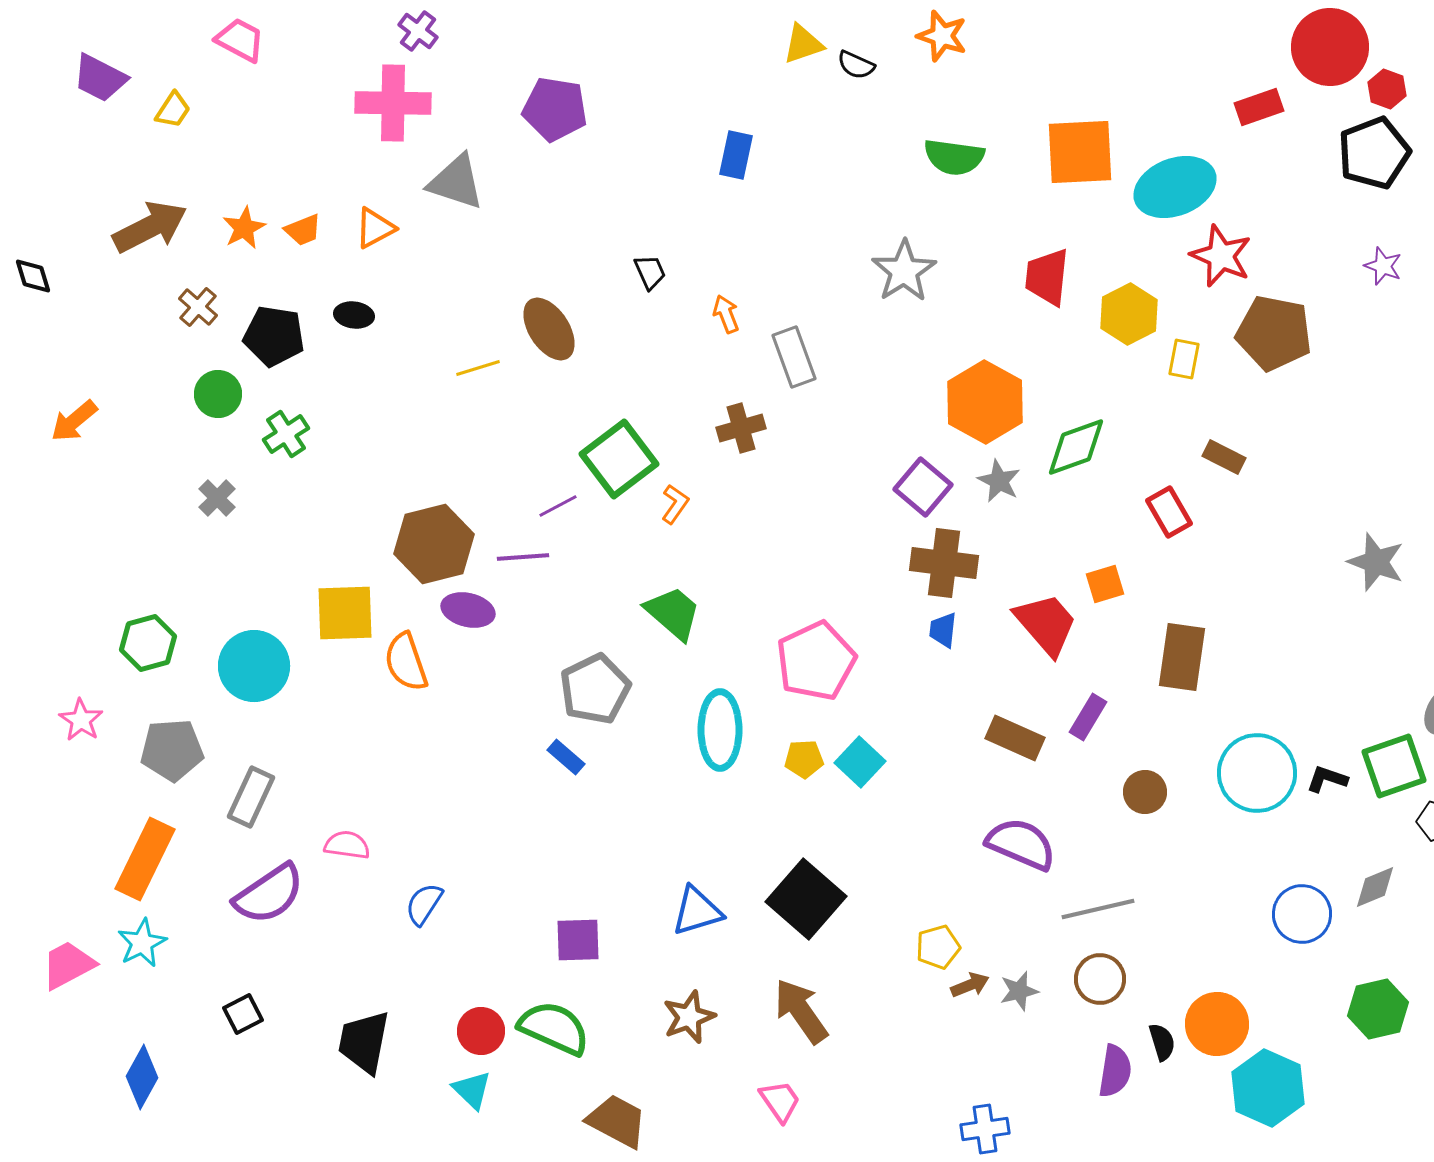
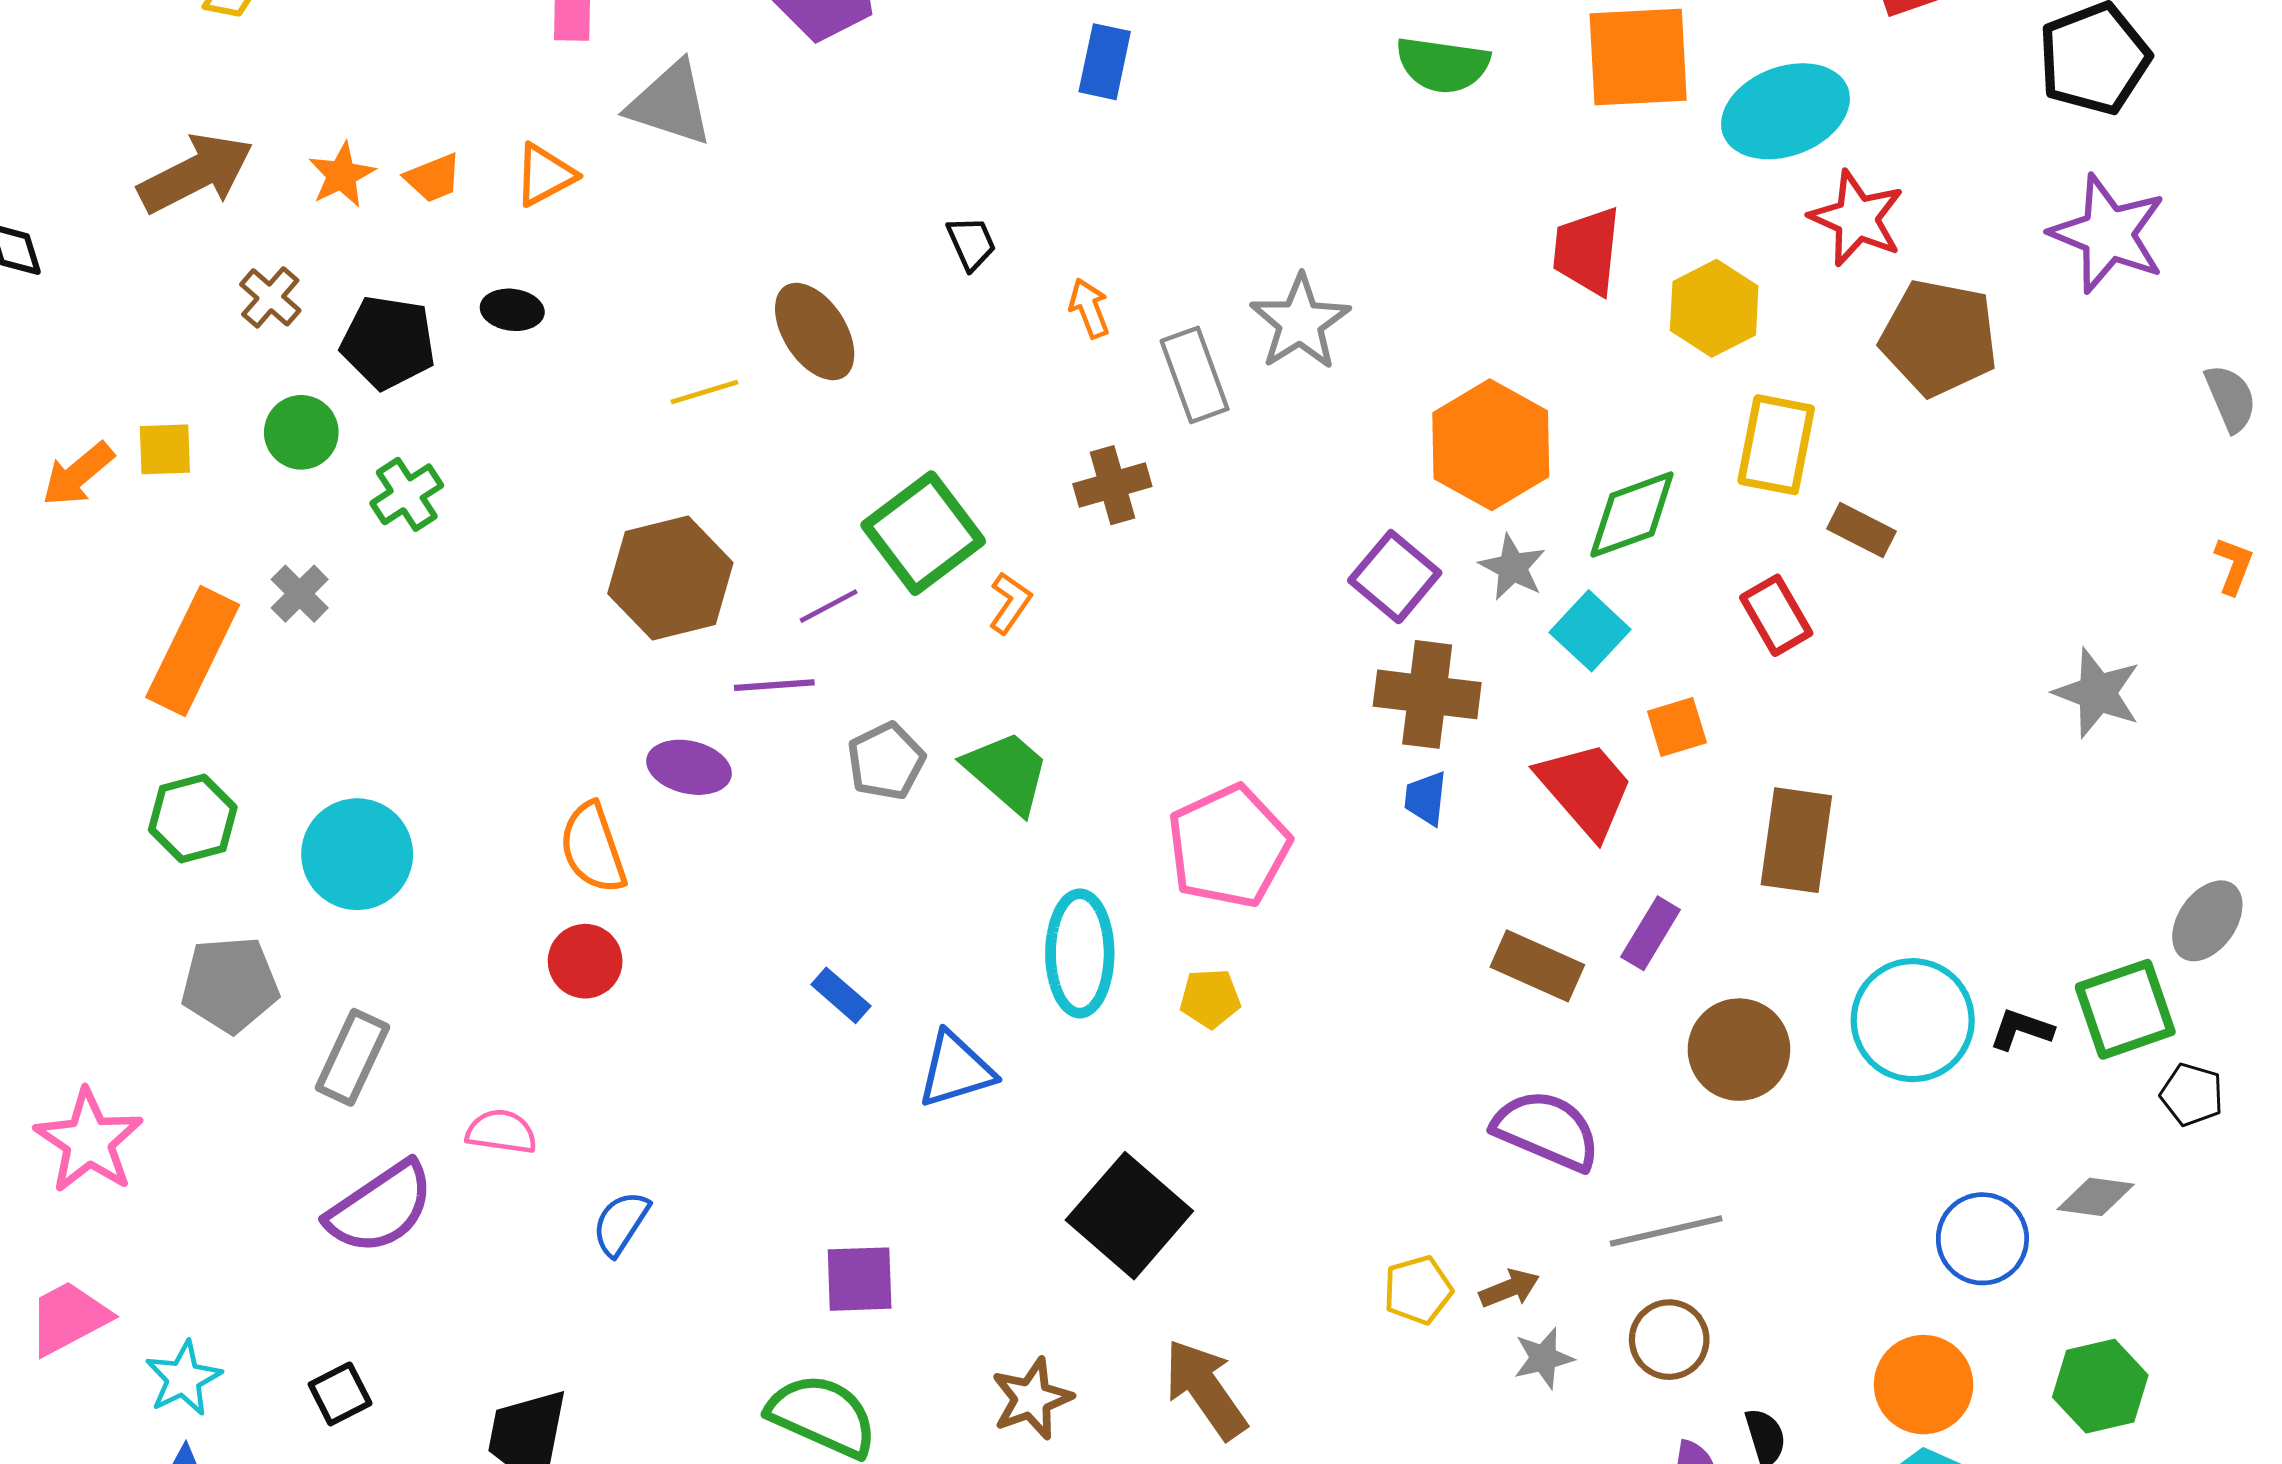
purple star: (1383, 266) -> (2108, 234), size x2.0
gray star: (904, 271) -> (1300, 322), moved
yellow rectangle: (1184, 359) -> (1776, 445), moved, size x1.6
brown hexagon: (434, 544) -> (670, 578), moved
yellow square: (345, 613) -> (165, 449), moved, size x0.6
gray pentagon: (595, 689) -> (886, 761), moved, size x0.7
pink star: (81, 720) -> (89, 1141), moved, size x1.6
cyan square: (860, 762) -> (1590, 631), moved
brown circle: (1145, 792) -> (1739, 1050), size x1.5
orange rectangle: (145, 859) -> (193, 651), moved
gray diamond: (1375, 887) -> (2096, 1197), turned 30
black square: (806, 899) -> (1129, 1216), moved
blue triangle: (697, 911) -> (956, 1070), moved
cyan star: (142, 943) -> (183, 1378), moved
brown arrow: (970, 985) -> (1509, 1288), moved
orange circle: (1217, 1024) -> (1924, 1385), moved
red circle: (481, 1031) -> (585, 961), moved

